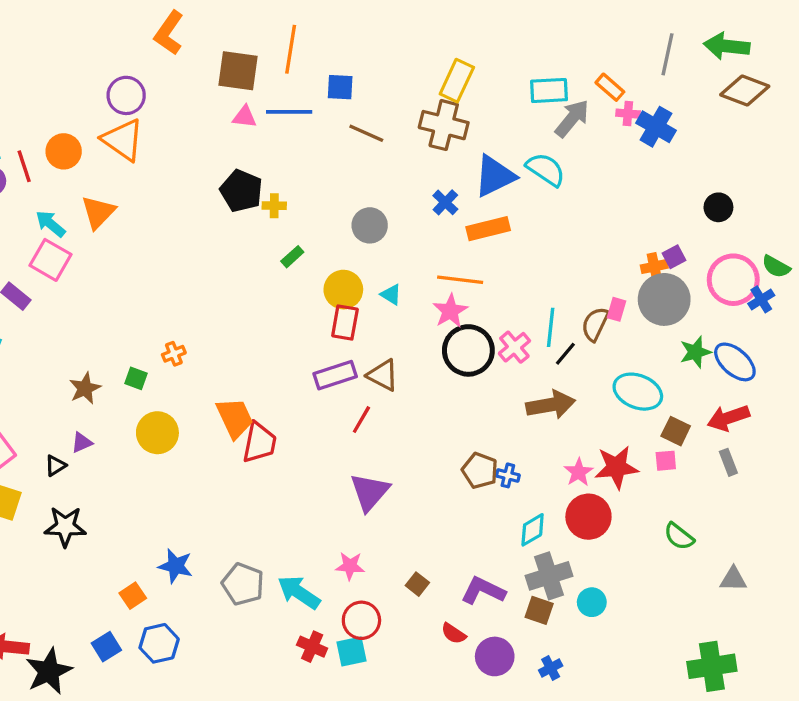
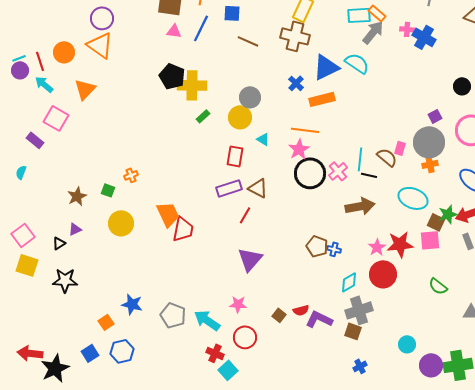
orange rectangle: (610, 87) -> (377, 13), moved
blue line: (289, 112) -> (201, 28), turned -64
yellow cross: (274, 206) -> (192, 85), size x2.0
cyan arrow: (50, 224) -> (44, 84), moved
orange cross: (654, 267) -> (430, 164), moved
yellow circle: (343, 290) -> (240, 117), moved
brown semicircle: (595, 324) -> (387, 157), turned 105
green star: (695, 352) -> (448, 214), moved
black line: (565, 354) -> (369, 175), turned 63
pink square: (666, 461) -> (430, 240), size x1.5
cyan circle: (592, 602) -> (407, 344), moved
red semicircle: (454, 633) -> (301, 310), moved, turned -49
cyan square: (352, 652) -> (228, 370), moved, turned -30
purple circle: (495, 656) -> (431, 365), moved

